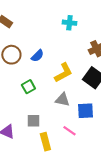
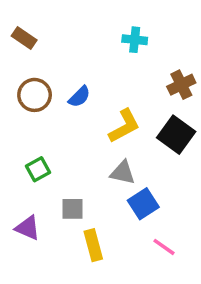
green square: (28, 87) -> (38, 169), moved
blue square: (85, 111) -> (143, 204), moved, turned -30
pink line: (69, 131) -> (164, 247), moved

